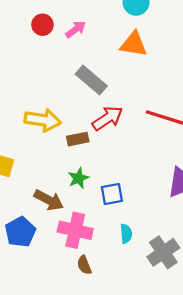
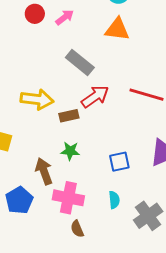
green star: (78, 178) -> (70, 151), turned 30
blue square: (112, 194) -> (119, 162), moved
brown arrow: (49, 200) -> (44, 171), turned -136

